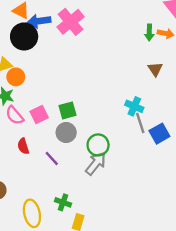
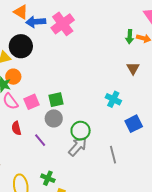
black circle: (24, 36) -> (21, 46), moved
orange circle: (16, 77) -> (13, 77), moved
gray line: (140, 123) -> (113, 155), moved

